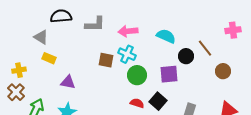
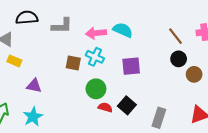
cyan semicircle: (166, 36) -> (123, 30), moved
brown line: (205, 48) -> (175, 36), moved
black circle: (186, 56) -> (179, 59), moved
purple square: (169, 74) -> (131, 66), moved
green circle: (137, 75) -> (96, 89), moved

